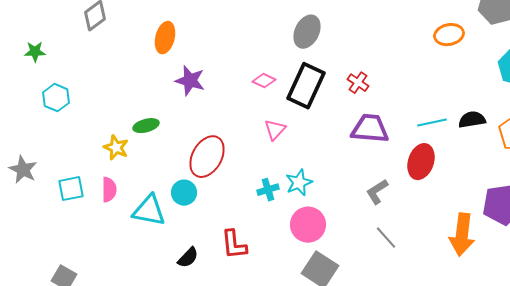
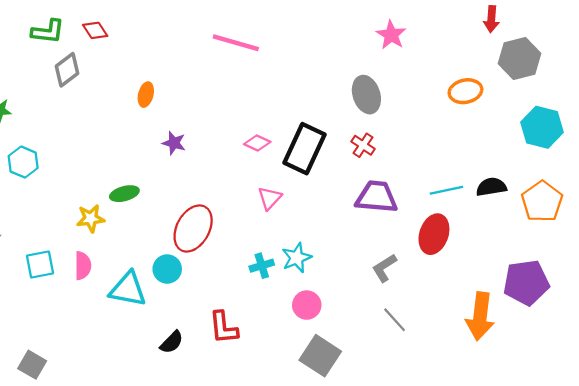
gray ellipse: (307, 32) -> (366, 95), moved, turned -44
orange ellipse: (165, 38) -> (146, 95), size x0.7
purple star: (190, 81) -> (174, 143), size x0.7
yellow star: (116, 148) -> (91, 218), turned -30
pink circle: (308, 225) -> (307, 305), size x0.7

